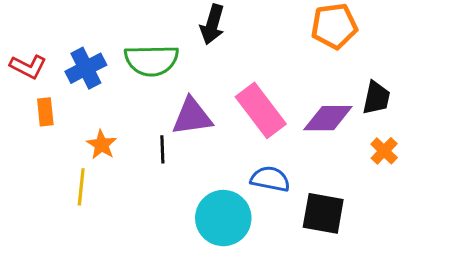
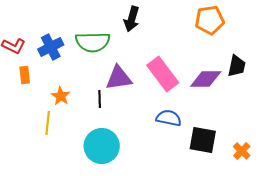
orange cross: (384, 151) -> (242, 151), moved
cyan circle: (223, 218) -> (102, 146), moved

